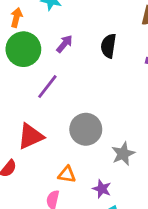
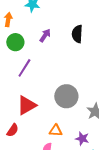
green circle: (23, 49) -> (15, 42), size x0.7
purple line: (47, 87) -> (24, 68), moved

